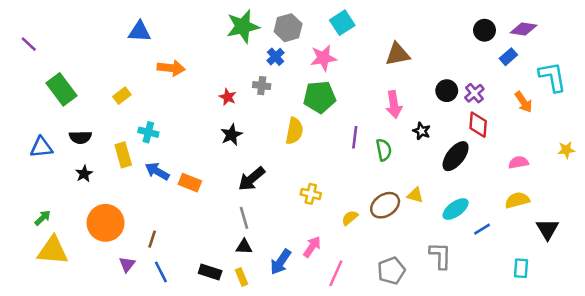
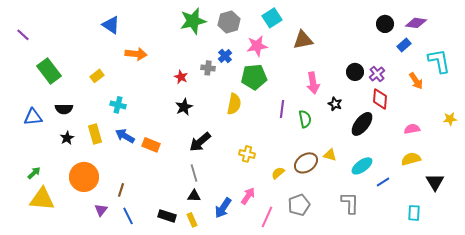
blue triangle: (140, 31) -> (111, 25), turned 30
brown triangle: (398, 54) -> (303, 40), moved
blue cross: (276, 57) -> (225, 56), moved
yellow rectangle: (123, 155) -> (95, 134), moved
gray pentagon: (391, 271) -> (299, 205), moved

